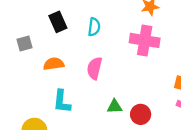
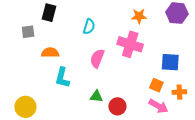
black rectangle: (58, 22) -> (49, 13), moved, turned 30
pink semicircle: (95, 68) -> (97, 58), moved
cyan L-shape: (62, 102) -> (62, 78), moved

